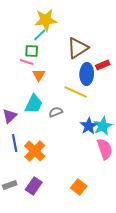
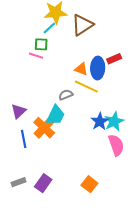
brown triangle: (78, 48) -> (82, 25), moved
orange triangle: (39, 75) -> (81, 69), moved, turned -40
cyan trapezoid: (34, 104) -> (56, 115), moved
gray semicircle: (56, 112) -> (66, 95), moved
orange cross: (35, 151) -> (44, 128), moved

